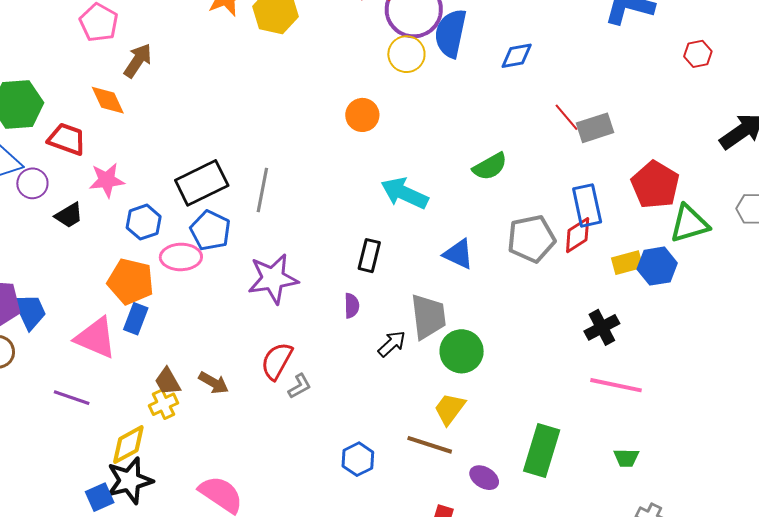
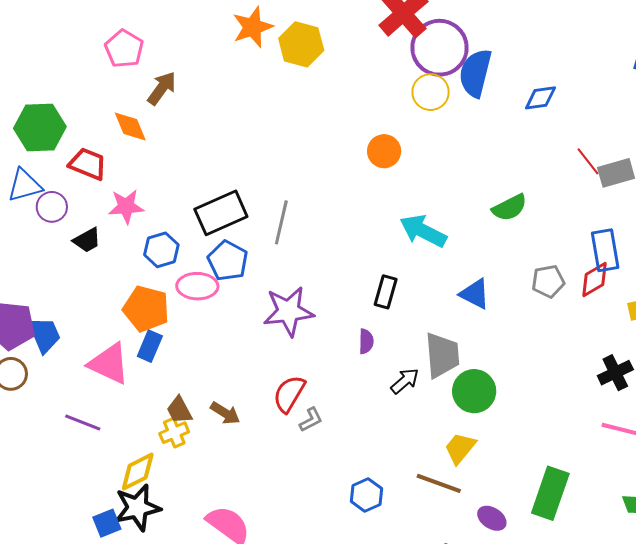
gray pentagon: (531, 239) -> (548, 281), size x0.7

